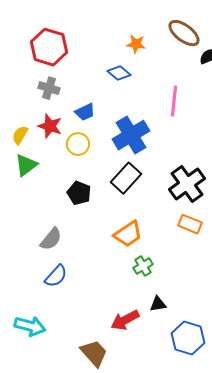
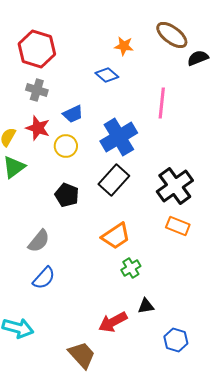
blue hexagon: (188, 338) -> (176, 340), size x0.7

